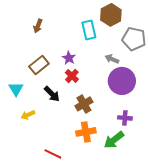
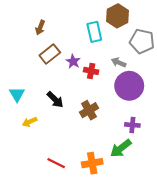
brown rectangle: (39, 65) -> (50, 54), moved
red cross: (72, 76) -> (91, 71), moved, turned -32
orange cross: (86, 132) -> (92, 163), moved

